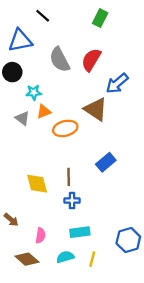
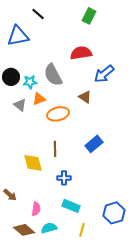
gray semicircle: (60, 60) -> (53, 75), moved
red semicircle: (91, 60) -> (81, 53), turned 50
black circle: (12, 72) -> (11, 77), moved
brown triangle: (96, 109) -> (85, 97), size x0.6
brown line: (69, 177) -> (55, 149), moved
cyan rectangle: (80, 232) -> (71, 206), turned 30
cyan semicircle: (65, 257) -> (49, 228), moved

